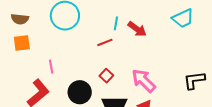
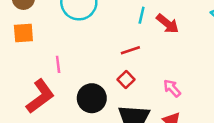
red line: (105, 42) -> (130, 50), moved
pink arrow: (144, 81) -> (172, 88), size x0.6

